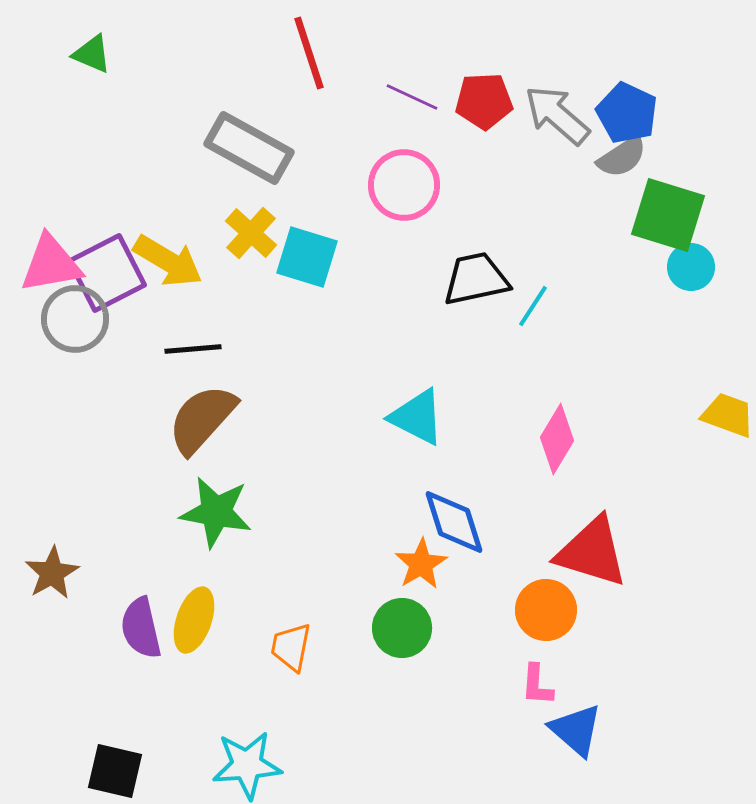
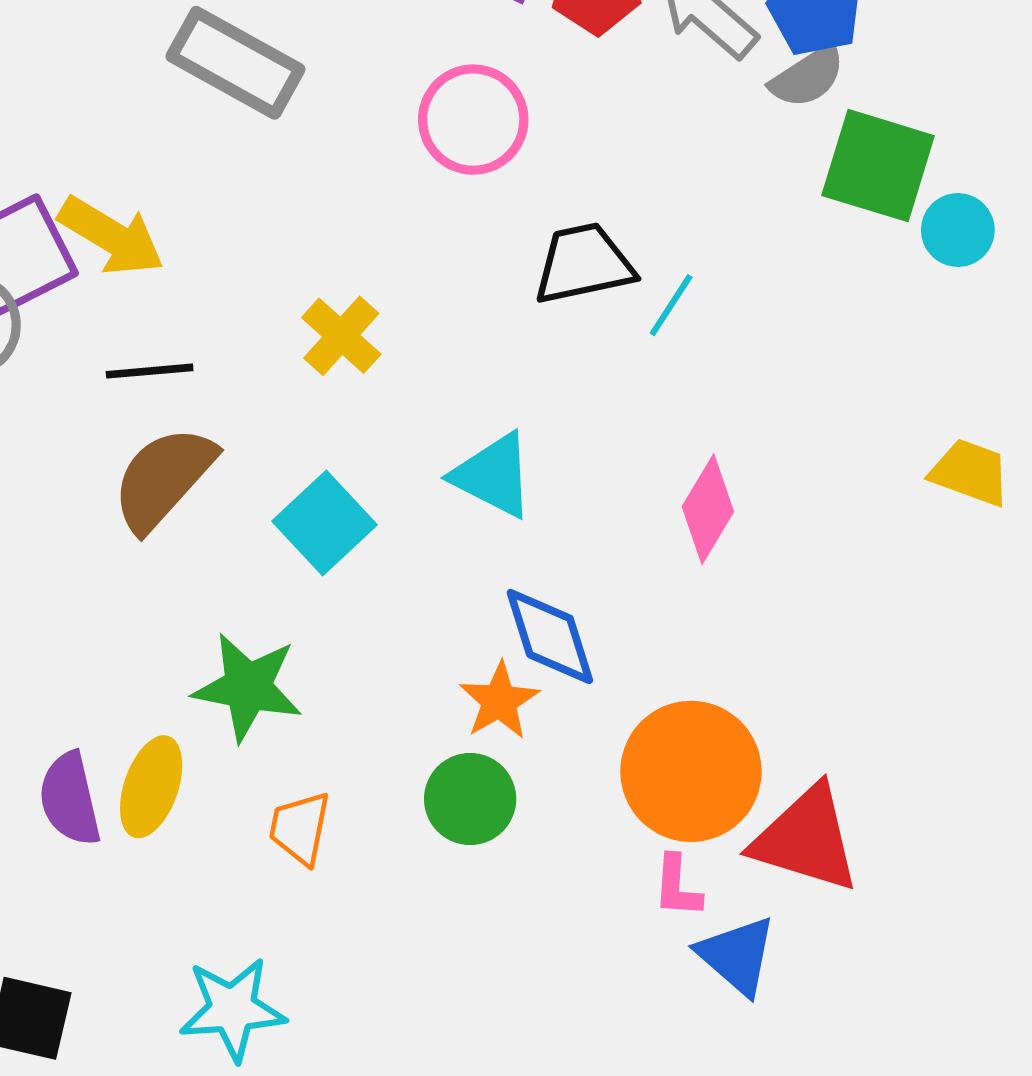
yellow cross: (251, 233) -> (341, 336), moved
cyan square: (307, 257) -> (324, 523), moved, turned 30
cyan circle: (691, 267) -> (958, 230), moved
green star: (216, 512) -> (248, 687), moved
red triangle: (592, 552) -> (806, 839), moved
orange circle: (546, 610) -> (691, 771), size x1.5

